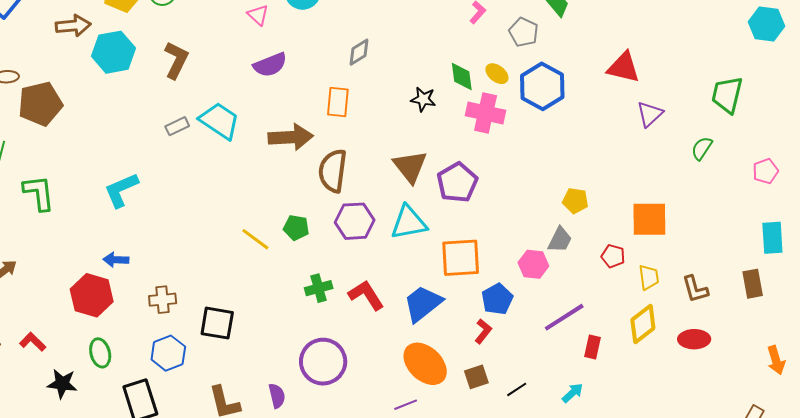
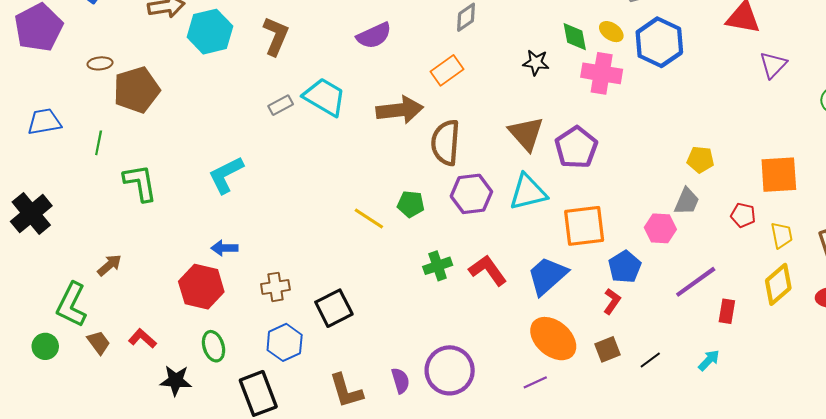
orange rectangle: (338, 102) -> (447, 70), turned 52
black square: (217, 323) -> (334, 308), turned -33
purple circle: (323, 362) -> (450, 370), moved

